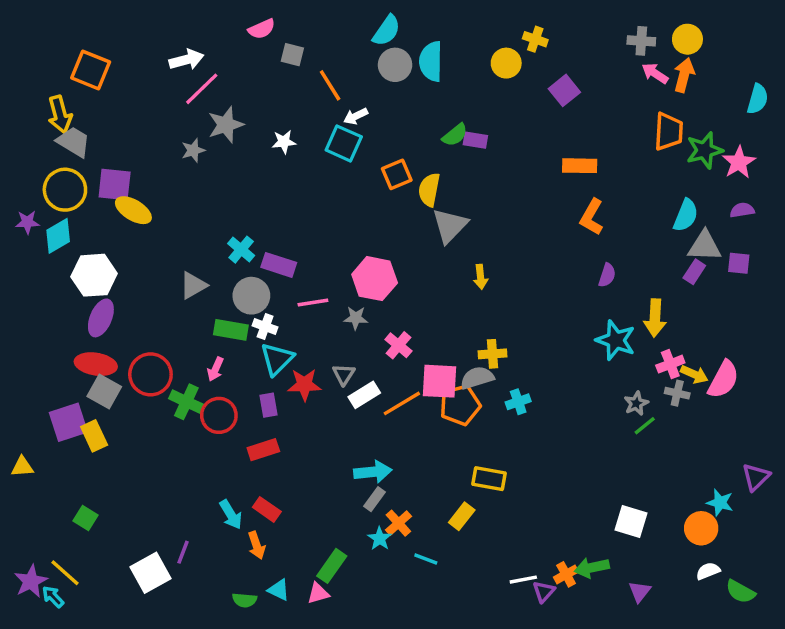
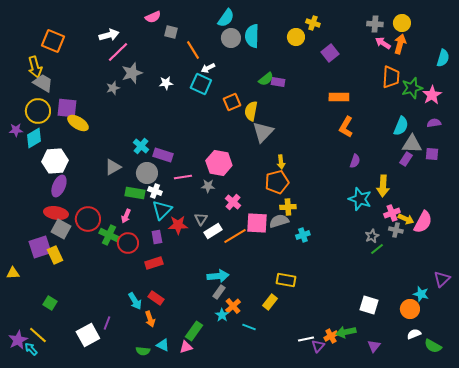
orange pentagon: (460, 405) -> (277, 182), moved

